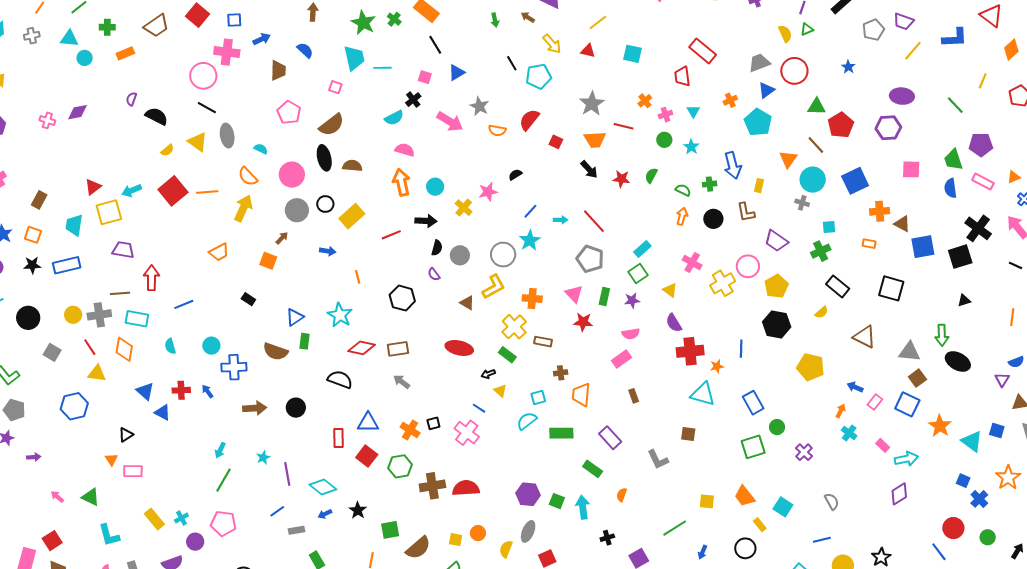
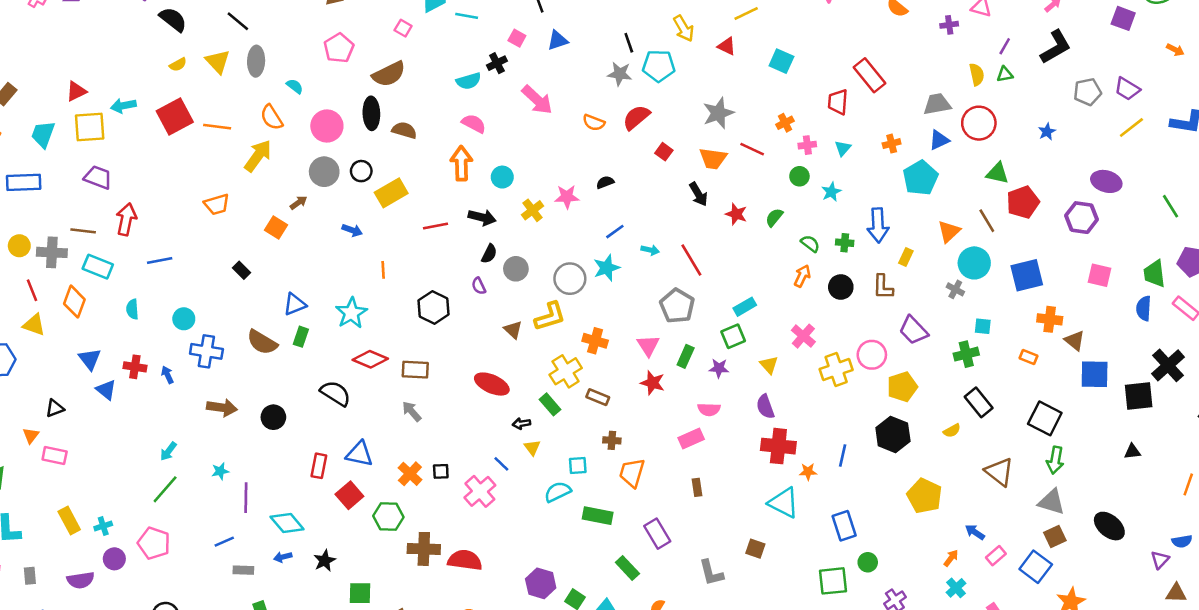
gray star: (479, 106) -> (620, 74), moved, turned -30
green arrow: (942, 335) -> (1055, 460), moved

